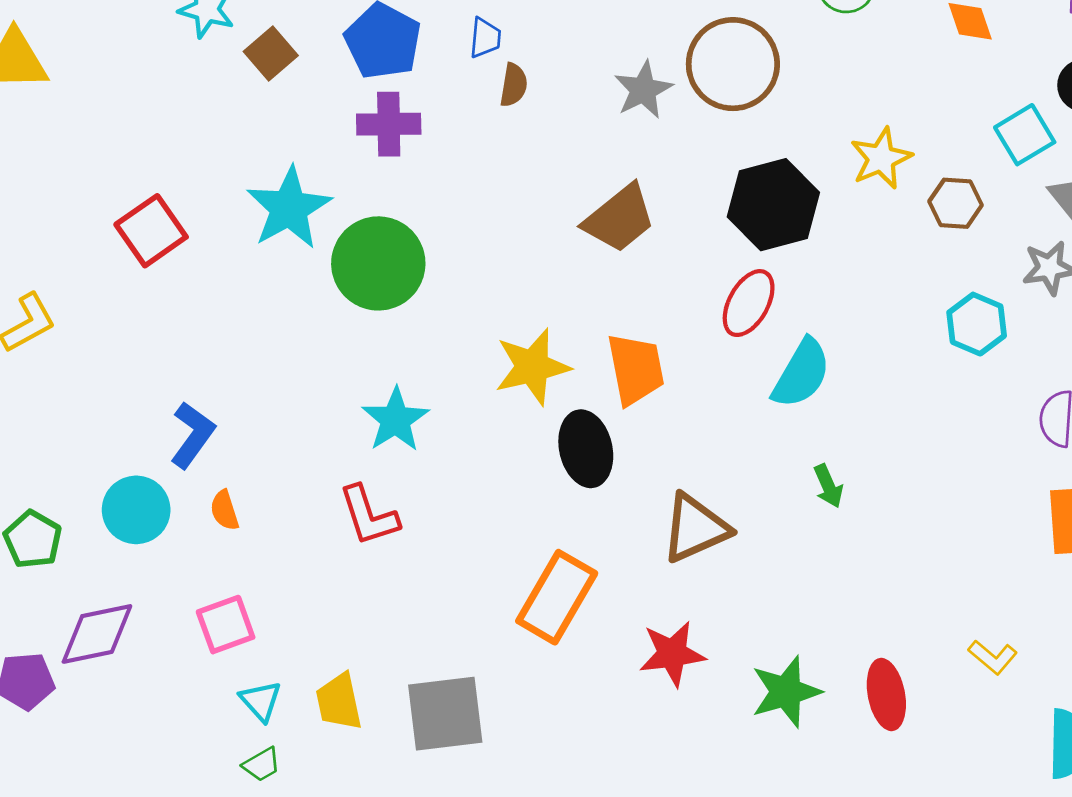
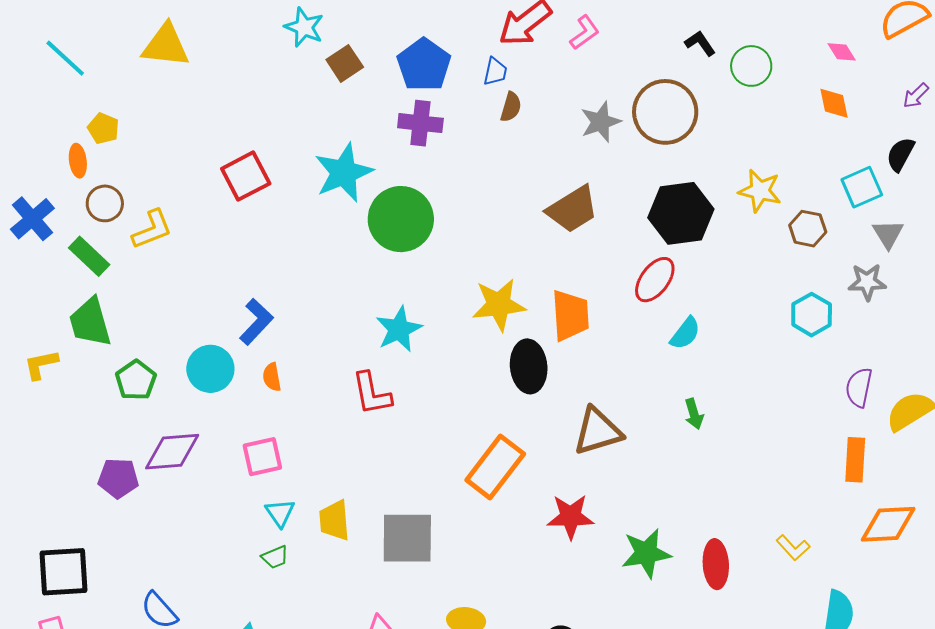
yellow star: (881, 158) -> (760, 191), turned 30
cyan semicircle: (801, 373) -> (685, 333), size x0.7

